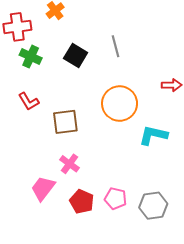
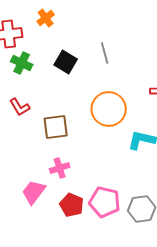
pink cross: (69, 164) -> (60, 168), turned 36
pink pentagon: (115, 199) -> (105, 202), size x1.4

